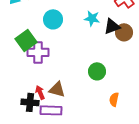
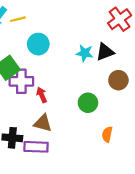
cyan star: (92, 18) -> (85, 53), moved
brown circle: (124, 32) -> (118, 80), moved
red arrow: (40, 92) -> (42, 95), moved

